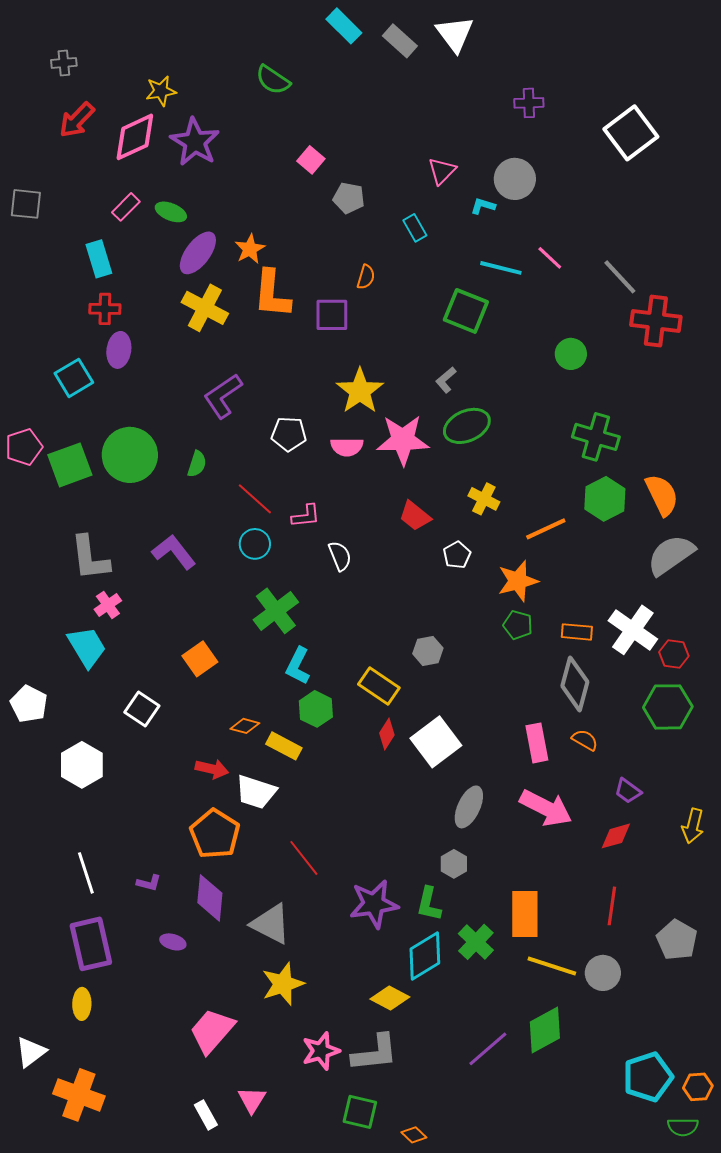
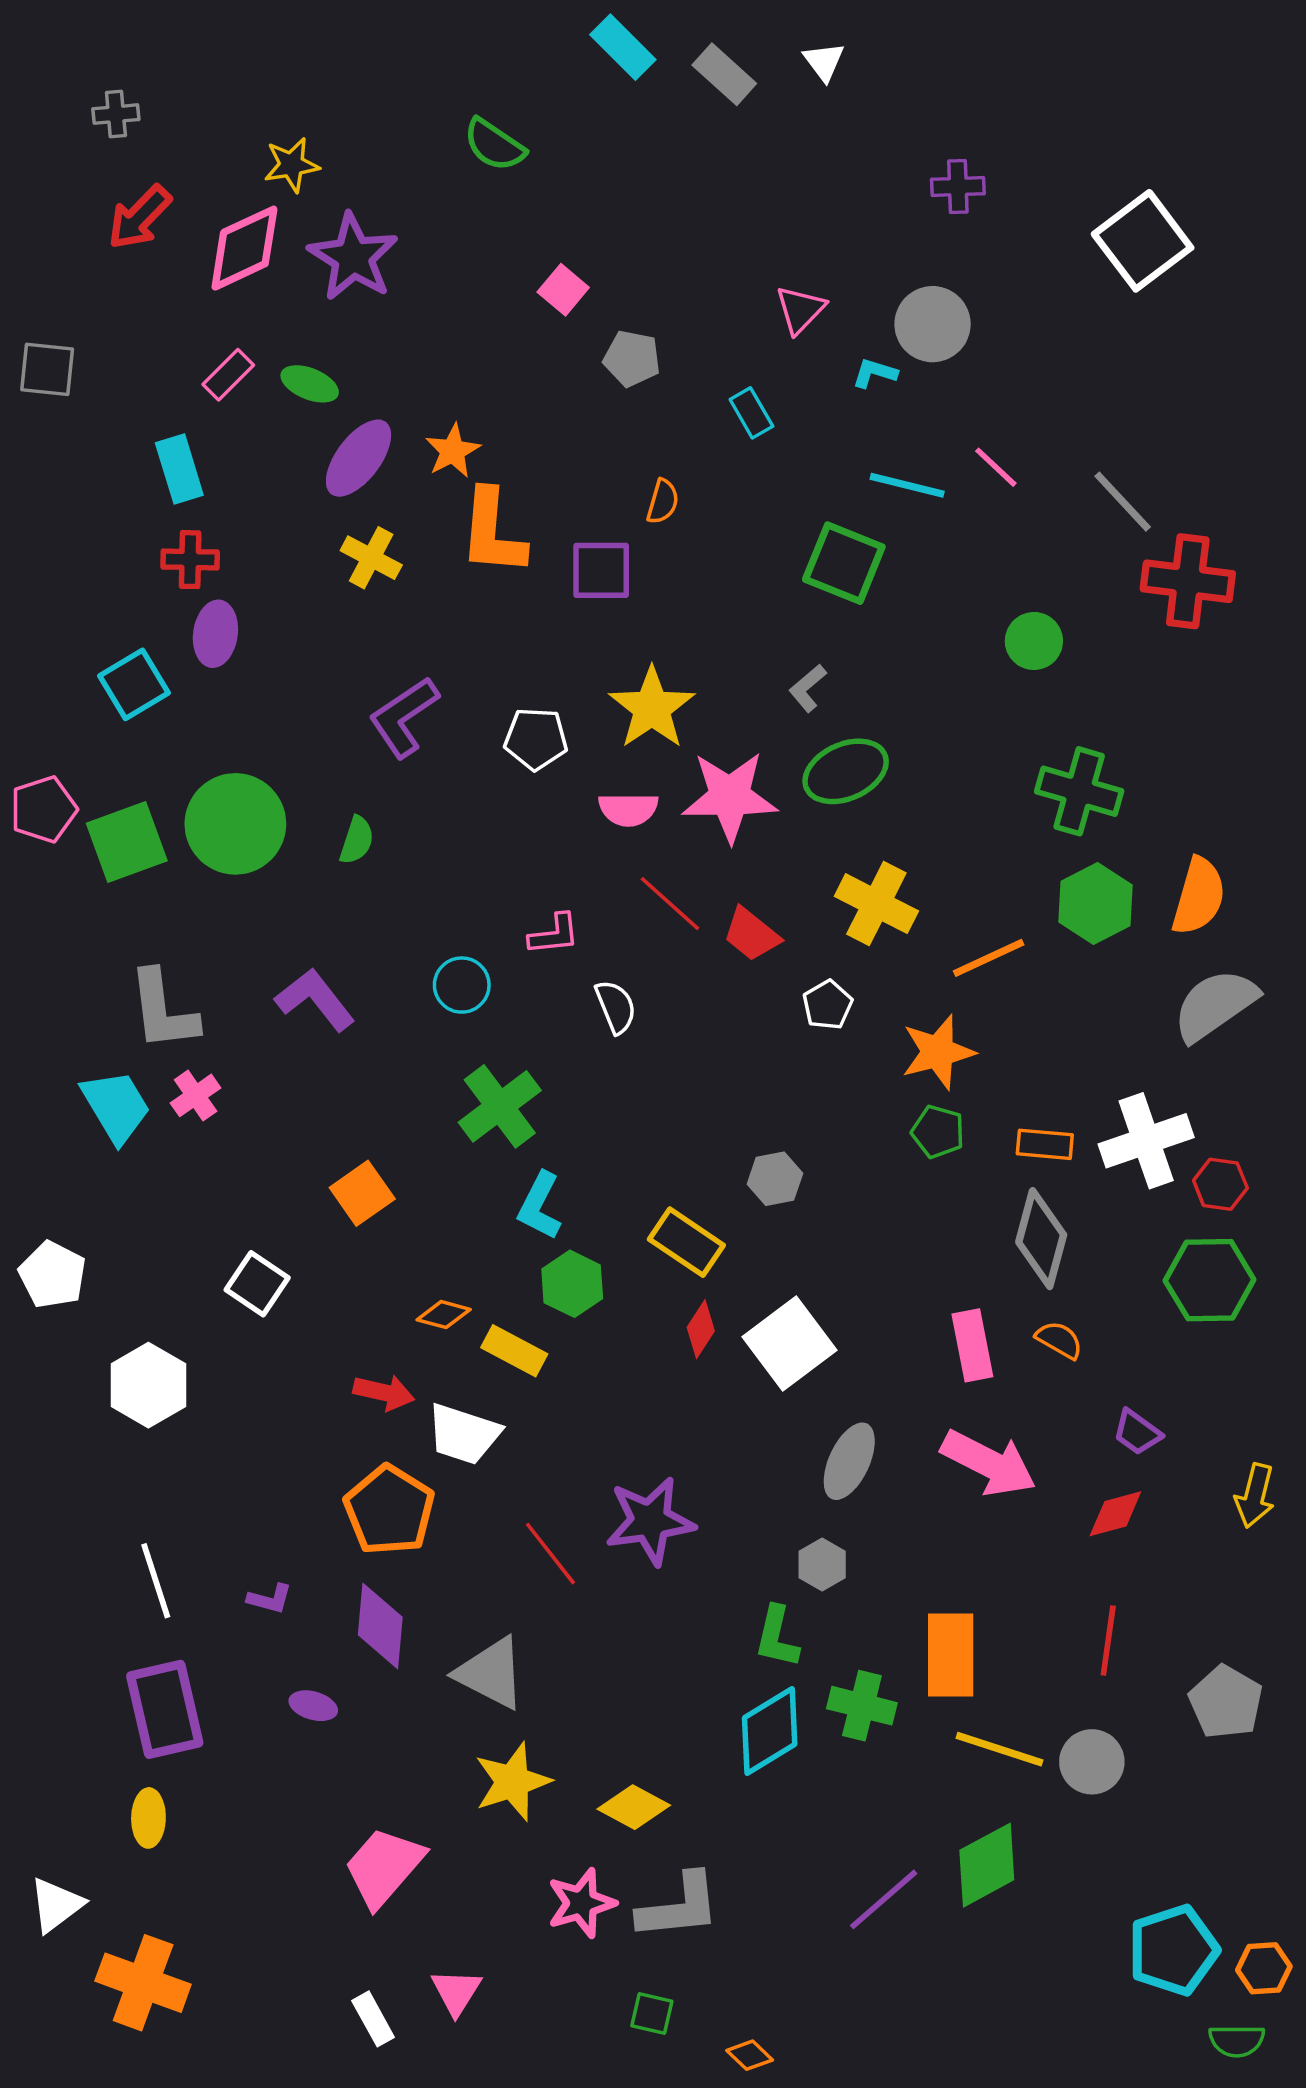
white triangle: (455, 34) -> (824, 62), size x0.6
yellow cross: (205, 308) -> (371, 558), size x0.7
white pentagon: (289, 434) -> (536, 739), moved
orange semicircle: (662, 495) -> (1199, 896), turned 42
red line: (255, 499) -> (670, 904), moved
yellow cross: (484, 499) -> (876, 904), size x1.4
white cross: (633, 630) -> (1146, 1141), turned 36
cyan trapezoid: (87, 647) -> (116, 1106), moved
purple star: (374, 904) -> (650, 1521), moved
green cross: (476, 942) -> (862, 1706), turned -30
yellow diamond: (390, 998) -> (634, 1807), moved
green square: (360, 1112) -> (652, 2014), size x0.7

